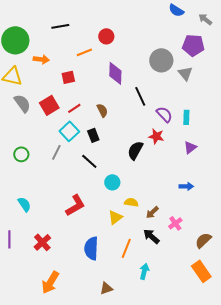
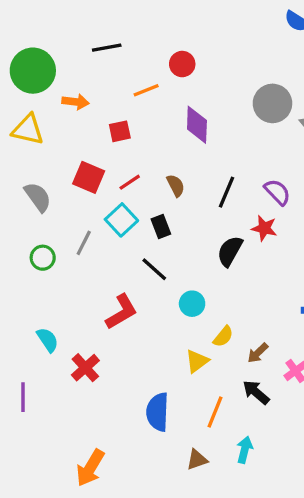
black line: (140, 96) -> (227, 192), moved, turned 48
gray semicircle: (22, 103) -> (38, 197), moved
red square: (49, 105) -> (89, 177), turned -36
gray line: (56, 152) -> (84, 243), moved
yellow semicircle: (131, 202) -> (223, 336), turned 120
red L-shape: (75, 205) -> (121, 312), moved
red cross: (42, 242) -> (85, 368), moved
brown triangle: (106, 288) -> (197, 460), moved

